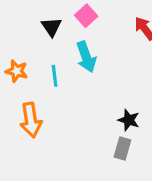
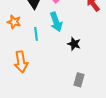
orange star: (17, 71) -> (14, 22), moved
black star: (129, 120) -> (74, 44), moved

